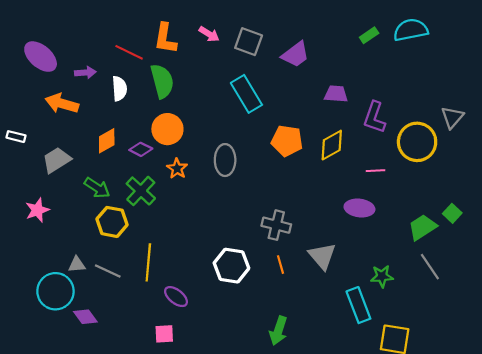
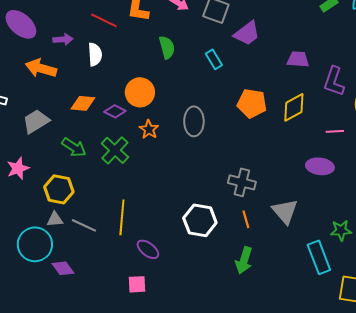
purple trapezoid: (295, 54) -> (247, 33), moved
green semicircle: (162, 81) -> (167, 47), moved, size x0.7
cyan rectangle: (246, 94) -> (214, 59), size x0.6
orange diamond: (107, 141) -> (83, 103), turned 35
yellow hexagon: (112, 222) -> (59, 189), moved
green arrow: (278, 331) -> (244, 260), moved

